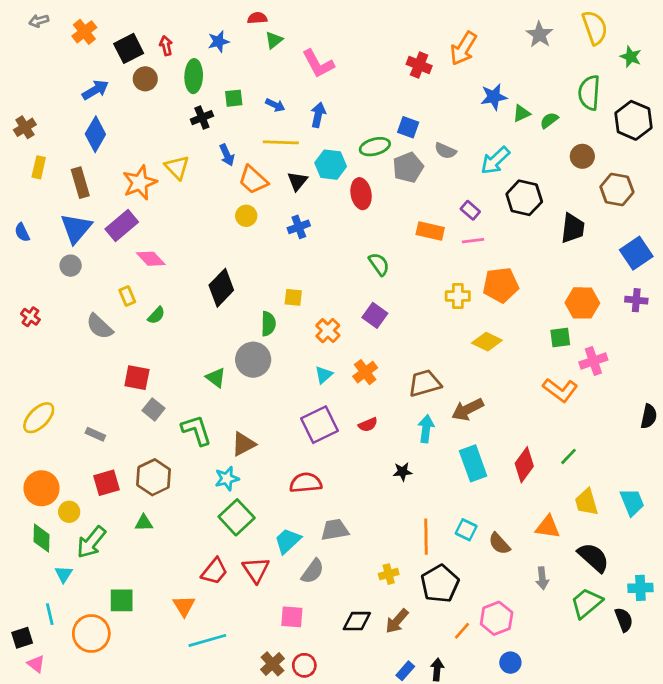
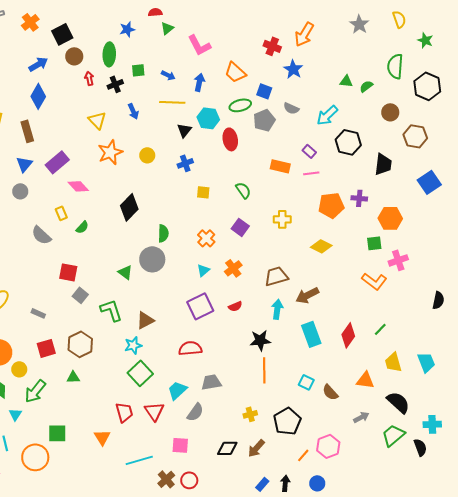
yellow semicircle: (595, 28) -> (399, 19), size x0.7
red arrow: (166, 46) -> (89, 78), moved
blue star: (494, 97) -> (293, 69), moved, turned -30
green triangle: (521, 113) -> (346, 81), turned 32
orange trapezoid: (253, 180) -> (235, 72), moved
orange star: (140, 183) -> (110, 152), moved
blue triangle: (76, 228) -> (24, 164), size x0.7
yellow cross: (458, 296) -> (282, 219), moved
yellow square: (293, 297) -> (203, 192), moved
purple cross: (636, 300) -> (359, 198), moved
black star: (403, 472) -> (260, 340), size x1.5
orange line: (426, 537) -> (264, 370), moved
red trapezoid: (214, 571) -> (124, 412), turned -55
gray arrow: (542, 578) -> (361, 417), turned -112
cyan line: (207, 640) -> (139, 460), moved
blue circle: (510, 663) -> (317, 483), moved

